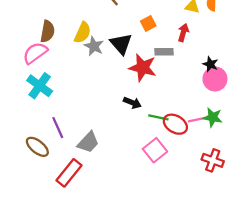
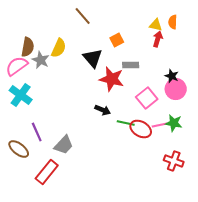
red arrow: (183, 33) -> (158, 39), moved
gray star: (94, 46) -> (41, 60), moved
pink square: (155, 150) -> (147, 98), moved

